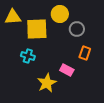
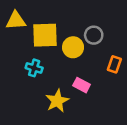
yellow circle: (60, 14) -> (73, 47), moved
orange rectangle: (85, 53) -> (114, 64), moved

